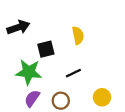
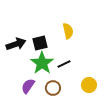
black arrow: (18, 27) -> (16, 44), moved
green star: (29, 72) -> (42, 63), moved, turned 30

